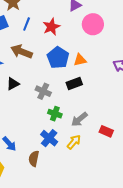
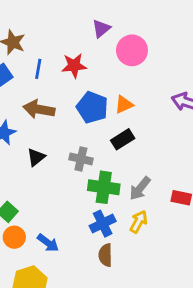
red star: (51, 27) -> (74, 66), turned 30
green cross: (55, 114) -> (104, 187), size x1.5
blue cross: (49, 138) -> (103, 224), turned 36
brown semicircle: (34, 159) -> (105, 255), moved

